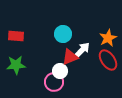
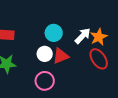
white arrow: (82, 50) -> (83, 36), moved
white circle: (60, 71) -> (45, 54), moved

